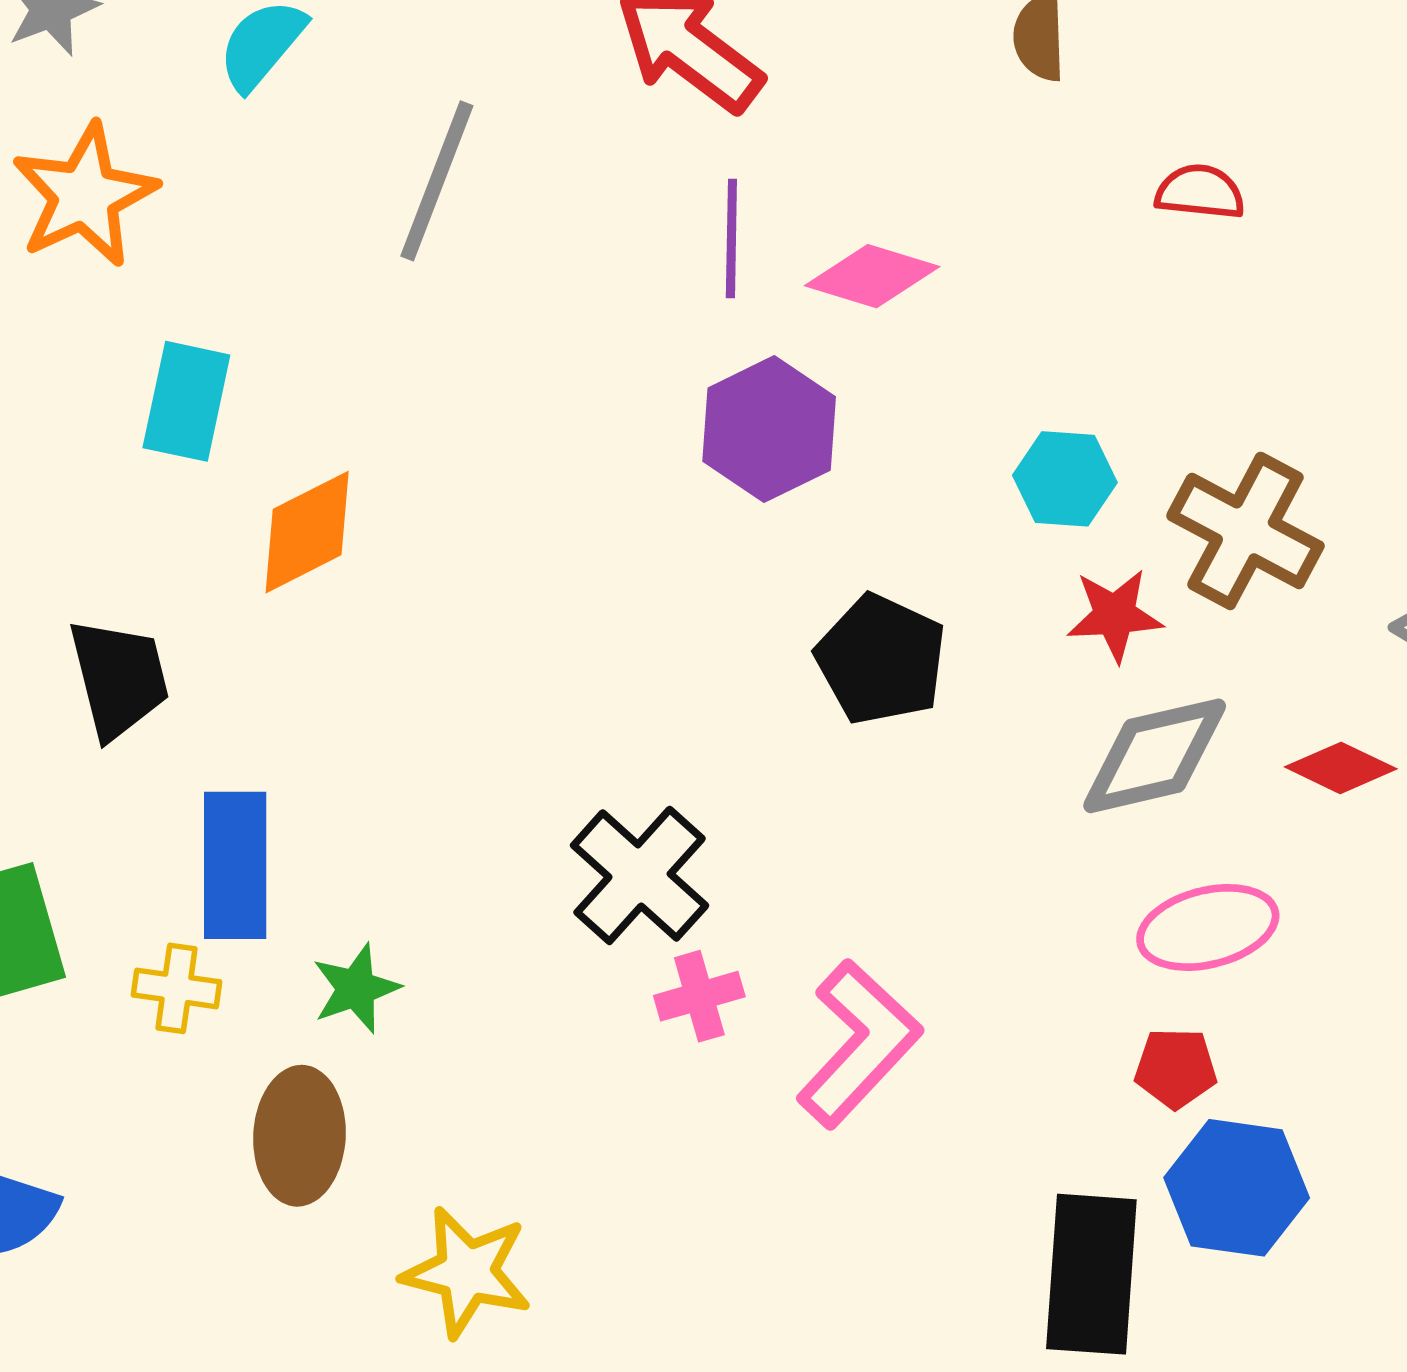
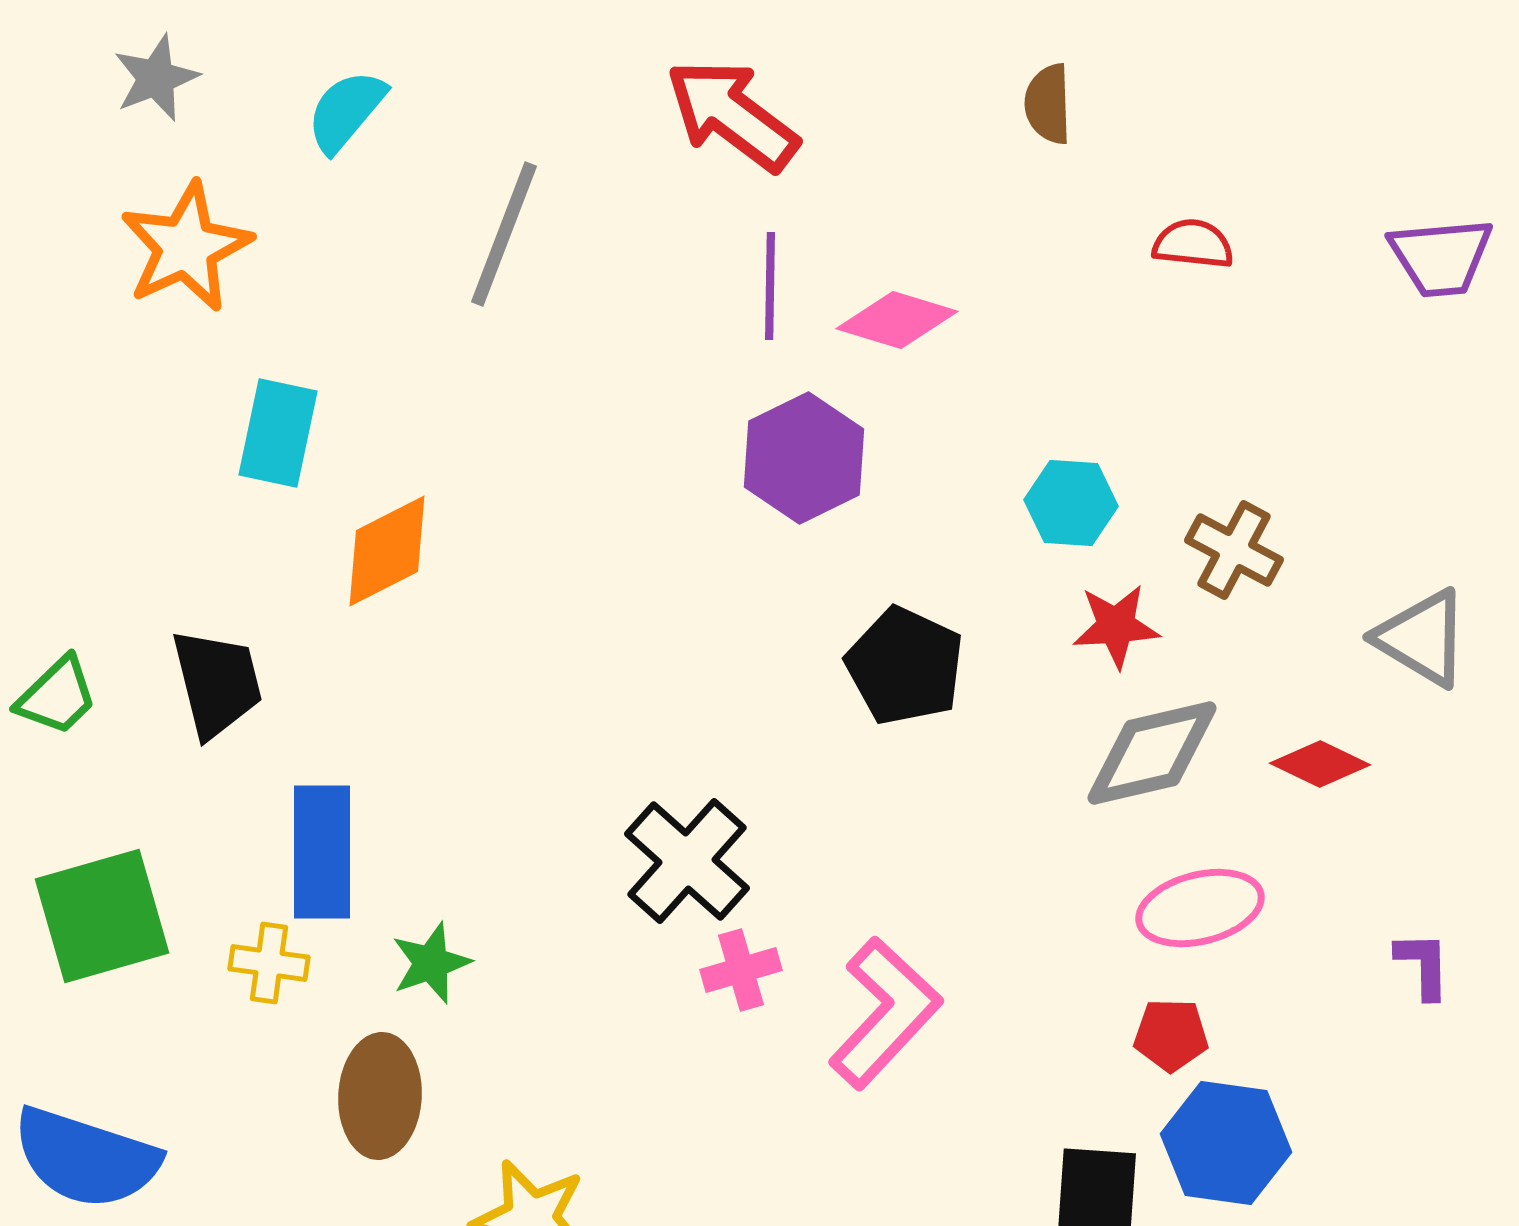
brown cross: (1245, 531) -> (1234, 550), size x0.7

